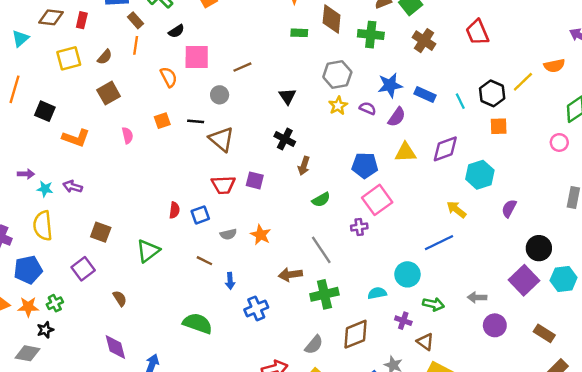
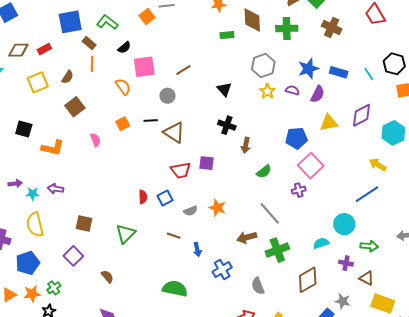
red rectangle: (82, 20) -> (44, 49), turned 56
gray semicircle: (314, 345) -> (258, 286), moved, turned 126

